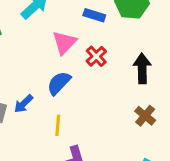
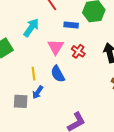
blue semicircle: (59, 83) -> (58, 74), turned -60
yellow line: (58, 125) -> (34, 74), moved

